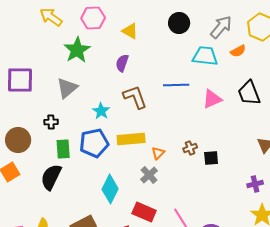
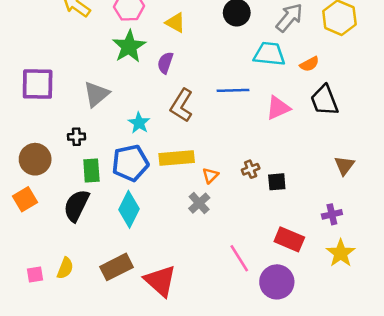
green star: (77, 50) -> (129, 46), moved
orange semicircle: (238, 51) -> (309, 64), moved
brown L-shape: (135, 97) -> (182, 105), turned -128
cyan diamond: (110, 189) -> (129, 209), moved
red rectangle: (144, 212) -> (289, 239), moved

